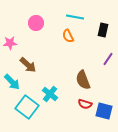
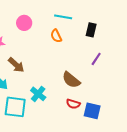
brown semicircle: (83, 80) -> (71, 80), turned -30
cyan square: (27, 107) -> (15, 107), turned -30

